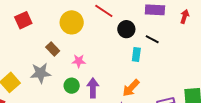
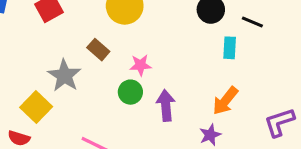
gray star: (41, 73) -> (64, 76), moved, turned -30
green circle: (72, 86) -> (130, 92), moved

